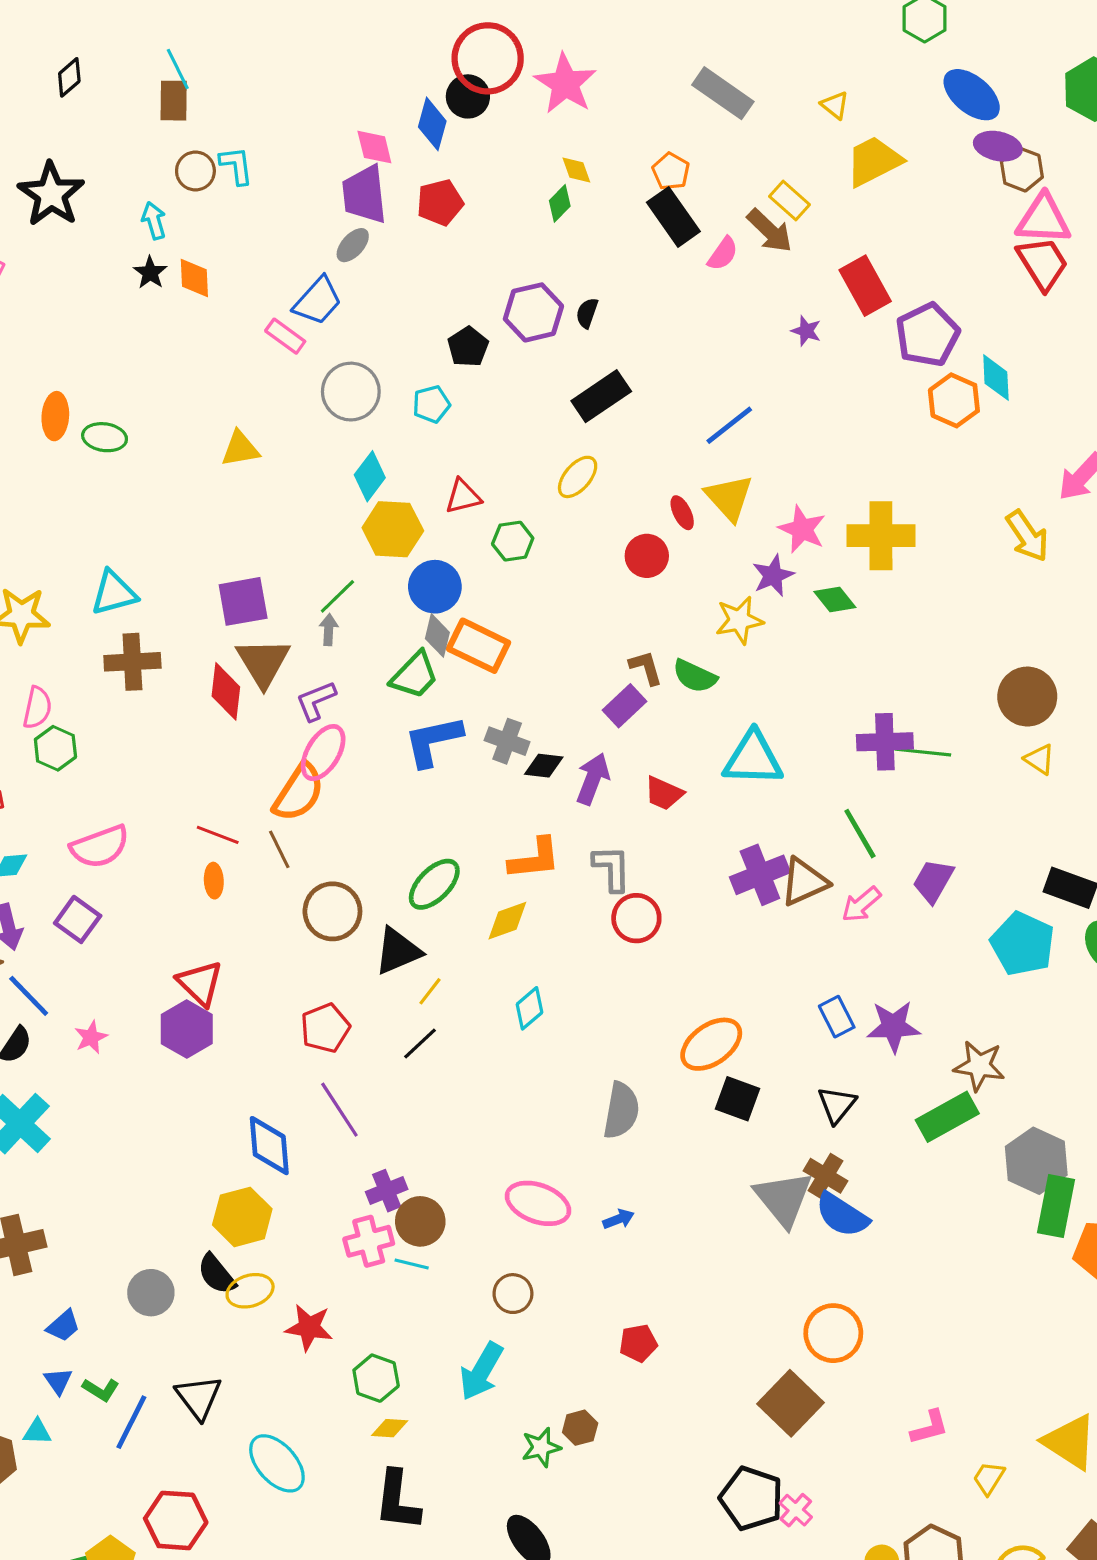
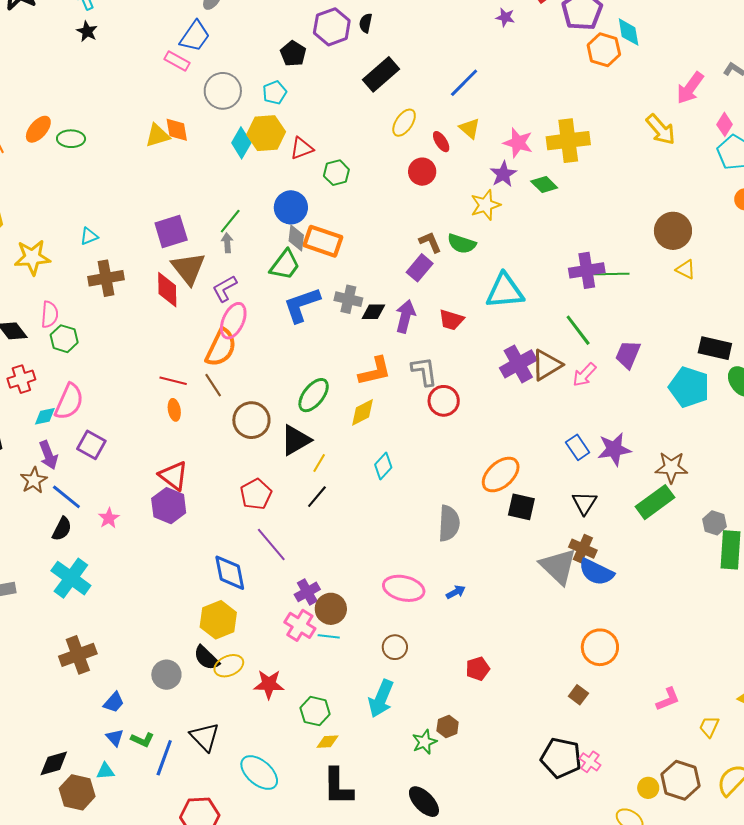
orange diamond: (194, 278) -> (177, 130), moved
orange ellipse: (55, 416) -> (38, 129), turned 44
yellow ellipse: (578, 477) -> (404, 123), moved
yellow triangle: (729, 498) -> (470, 128), size x0.7
yellow hexagon: (393, 529) -> (266, 133), moved
cyan triangle: (114, 593) -> (89, 236), size x0.6
pink semicircle: (100, 847) -> (69, 402), moved, turned -39
gray hexagon: (1036, 1161) -> (715, 523), size x0.6
pink cross: (369, 1241) -> (300, 625), turned -36
brown square: (791, 1403) -> (578, 695), size x0.5

